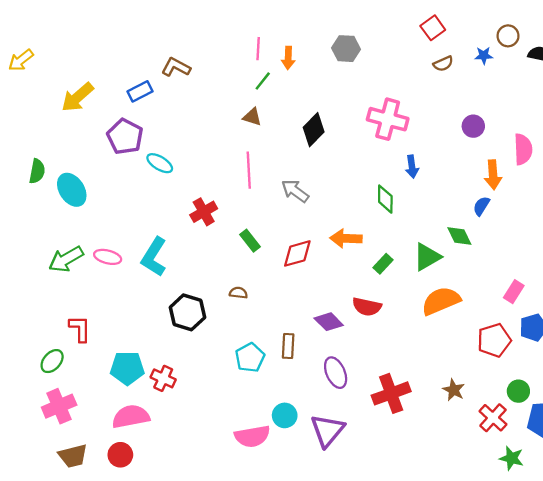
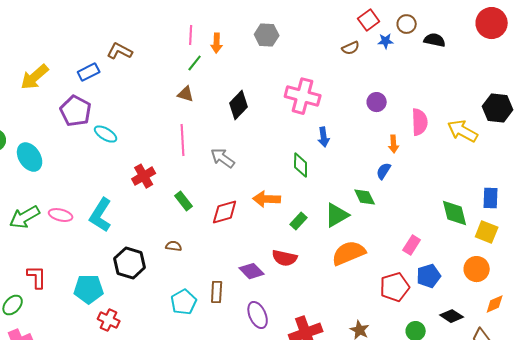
red square: (433, 28) -> (369, 20), moved
orange arrow: (493, 175) -> (394, 144), size x0.7
cyan pentagon: (127, 368) -> (89, 289), moved

